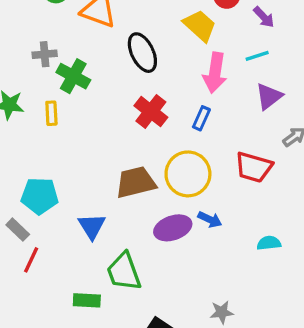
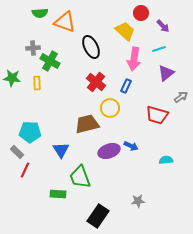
yellow circle: (188, 174) -> (110, 108), moved, size x0.7

